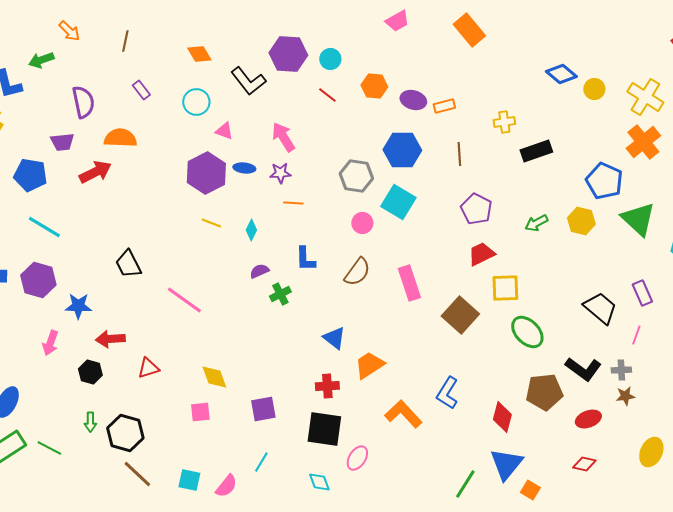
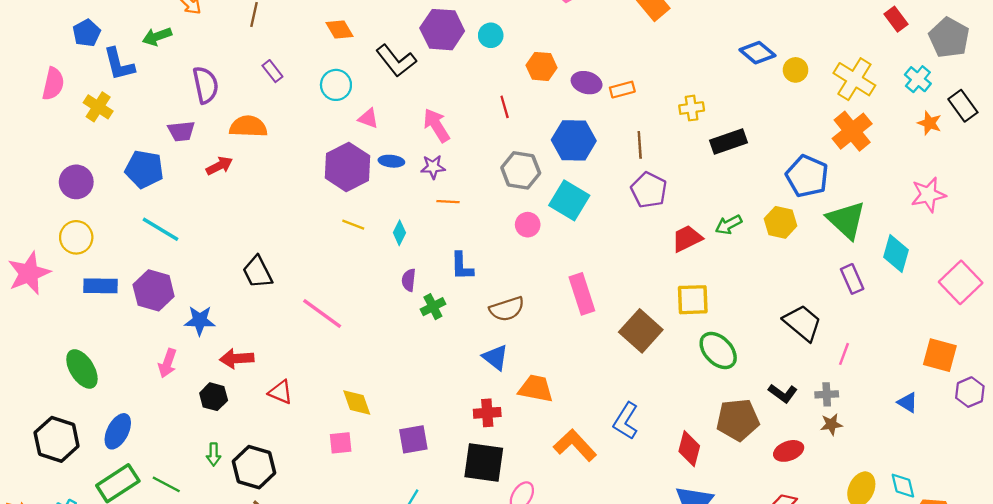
red line: (327, 95) -> (505, 107), moved, turned 36
red arrow: (95, 172) -> (219, 166), size x0.7
purple pentagon: (476, 209) -> (649, 190), moved
red trapezoid: (481, 254) -> (687, 239), moved
purple semicircle: (259, 271) -> (409, 280), turned -60
brown semicircle: (357, 272) -> (507, 309), moved, turned 36
purple rectangle: (642, 293) -> (852, 279), moved
orange trapezoid: (369, 365) -> (536, 389), turned 44
red triangle: (148, 368) -> (281, 392), turned 40
black L-shape: (583, 369) -> (783, 393), size x0.7

